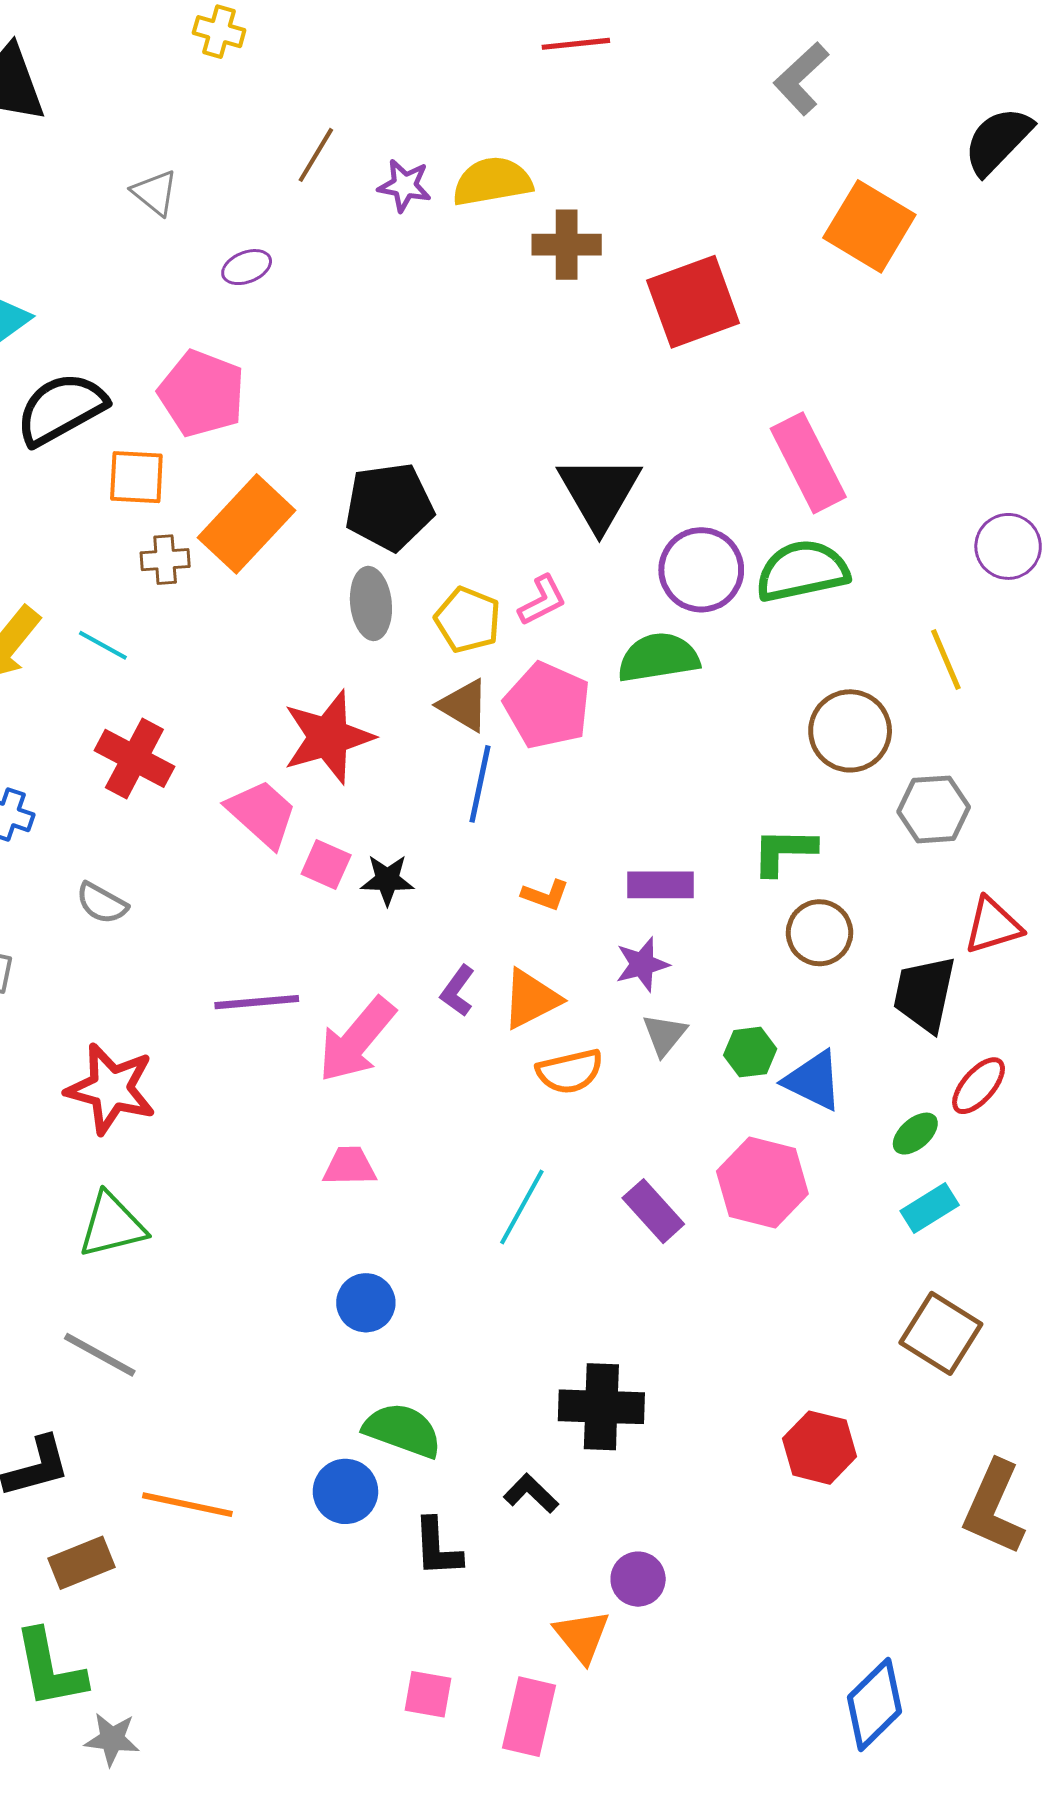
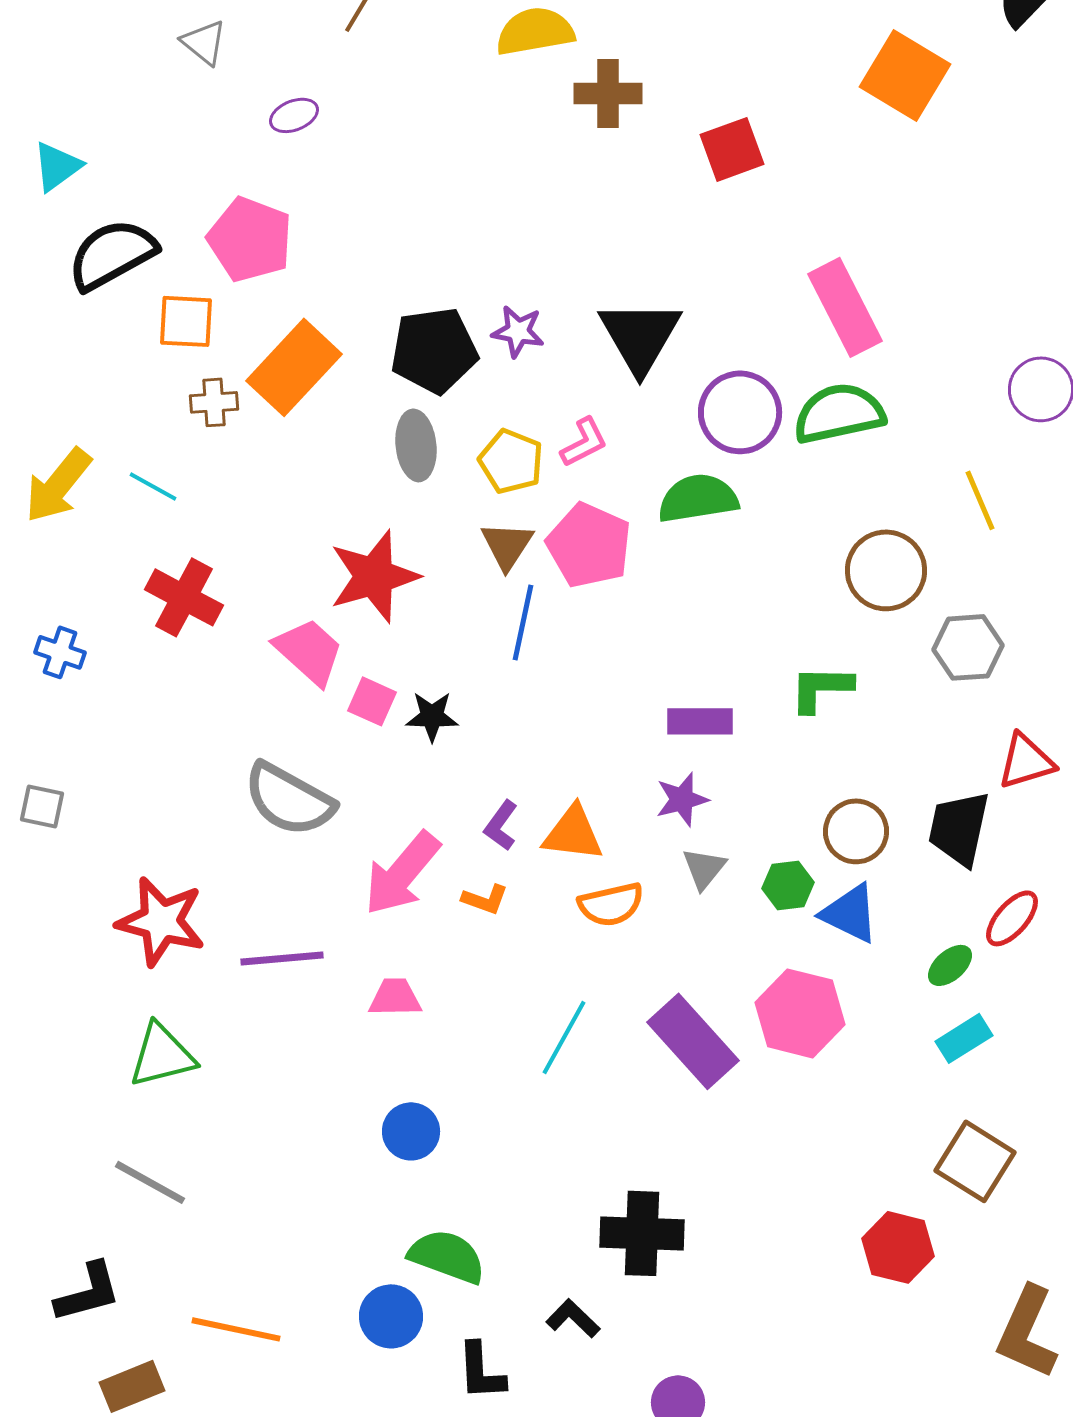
purple star: (405, 186) -> (518, 331), moved
red square: (693, 302) -> (732, 149), size x0.7
brown triangle: (464, 705) -> (507, 545), turned 32
orange L-shape: (545, 895) -> (485, 899), moved
gray semicircle: (102, 903) -> (289, 799), moved, size x1.8
brown circle: (819, 933) -> (856, 831), moved
orange triangle: (531, 999) -> (573, 833), turned 34
purple line: (257, 1002) -> (282, 958), moved
purple rectangle: (653, 1211) -> (693, 1041), size x1.5
red hexagon: (819, 1448) -> (898, 1247), moved

